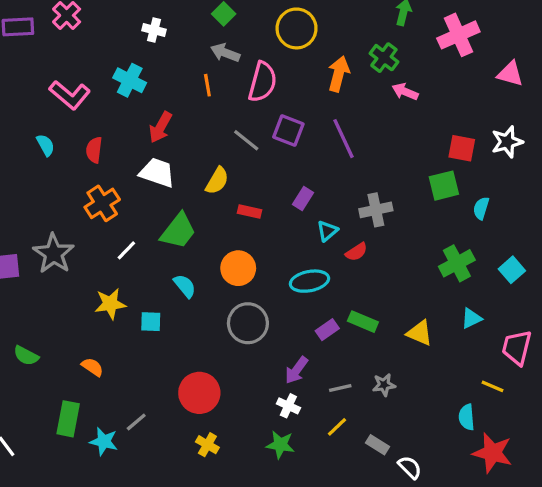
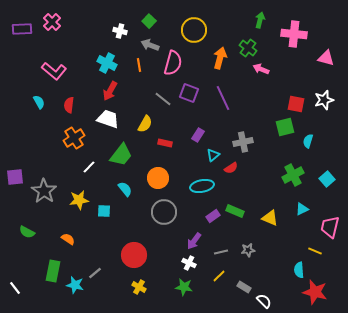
white cross: (154, 30) -> (120, 31), moved
pink cross: (458, 35) -> (294, 34), turned 30
cyan cross: (130, 80) -> (107, 63), moved
gray star: (54, 254) -> (44, 191), moved

